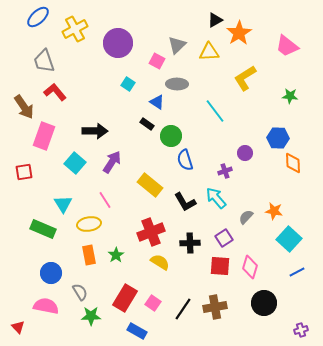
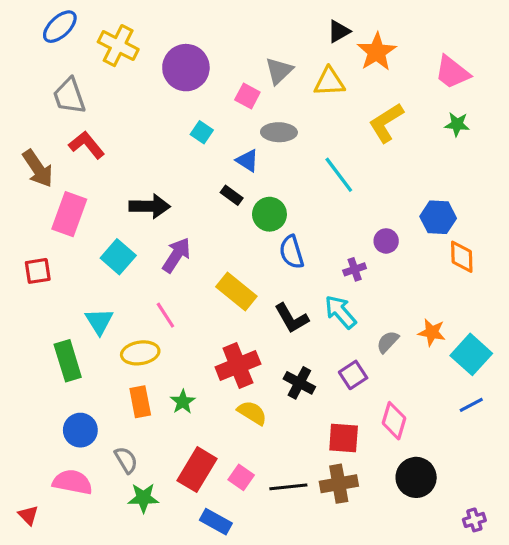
yellow cross: (75, 29) -> (118, 46), turned -35
green star: (290, 96) -> (457, 124), moved
green rectangle: (43, 229) -> (68, 361), turned 50
cyan square: (289, 239) -> (471, 354), moved
black cross: (190, 243) -> (299, 383), turned 30
red square: (220, 266) -> (344, 438), moved
blue line: (297, 272) -> (471, 405), moved
black line: (183, 309) -> (288, 487), turned 50

